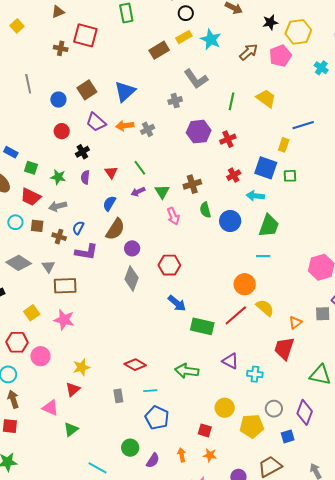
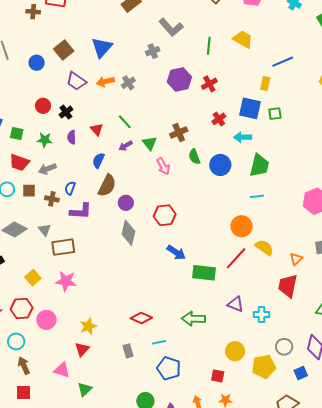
red circle: (62, 131) -> (43, 106), moved

